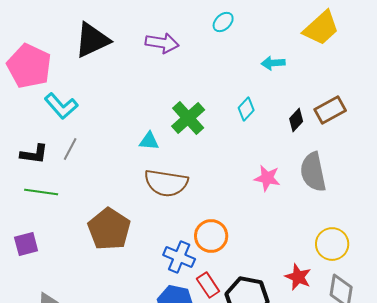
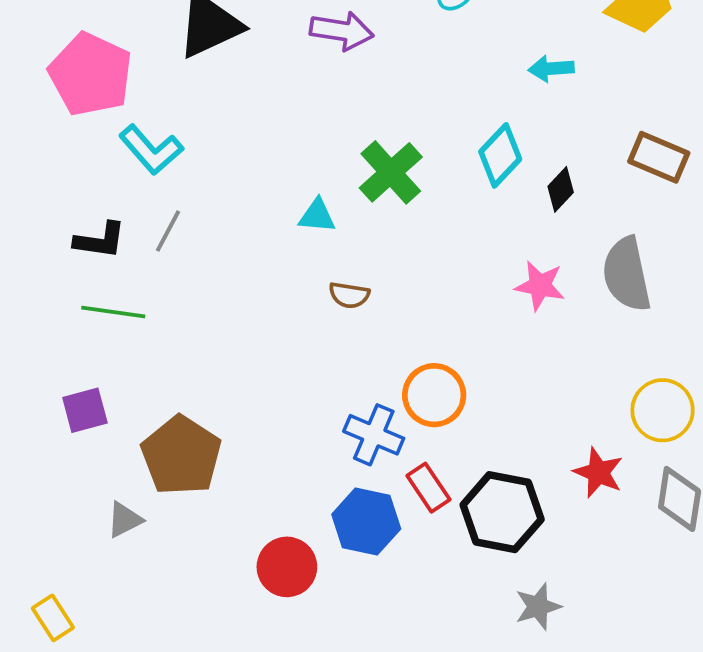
cyan diamond: (246, 109) -> (500, 155), size x1.4
brown rectangle: (330, 110) -> (659, 157), turned 52
black diamond: (296, 120) -> (561, 189), moved
brown semicircle: (166, 183) -> (349, 295), size x0.5
brown pentagon: (109, 229) -> (181, 456), moved

